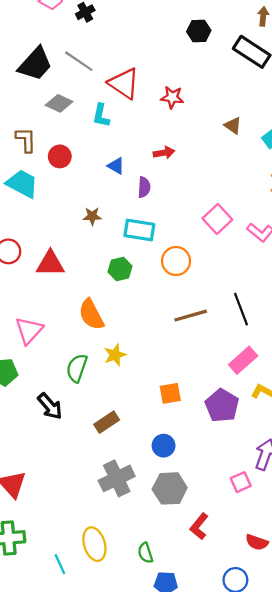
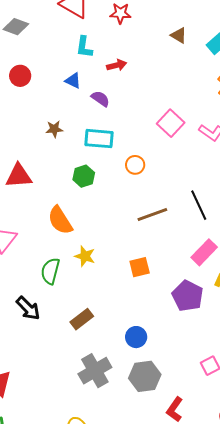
cyan L-shape: (101, 116) -> (84, 47), moved
purple semicircle: (144, 187) -> (100, 99), turned -54
orange circle: (176, 261) -> (135, 165), size x0.7
yellow star: (115, 355) -> (85, 256), turned -30
orange square: (170, 393) -> (140, 267), moved

